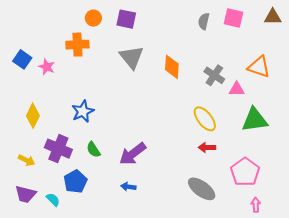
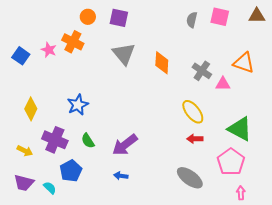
orange cross: (77, 45) -> (73, 42), turned 30
pink star: (47, 67) -> (49, 50), moved
green triangle: (255, 120) -> (240, 129), moved, turned 36

